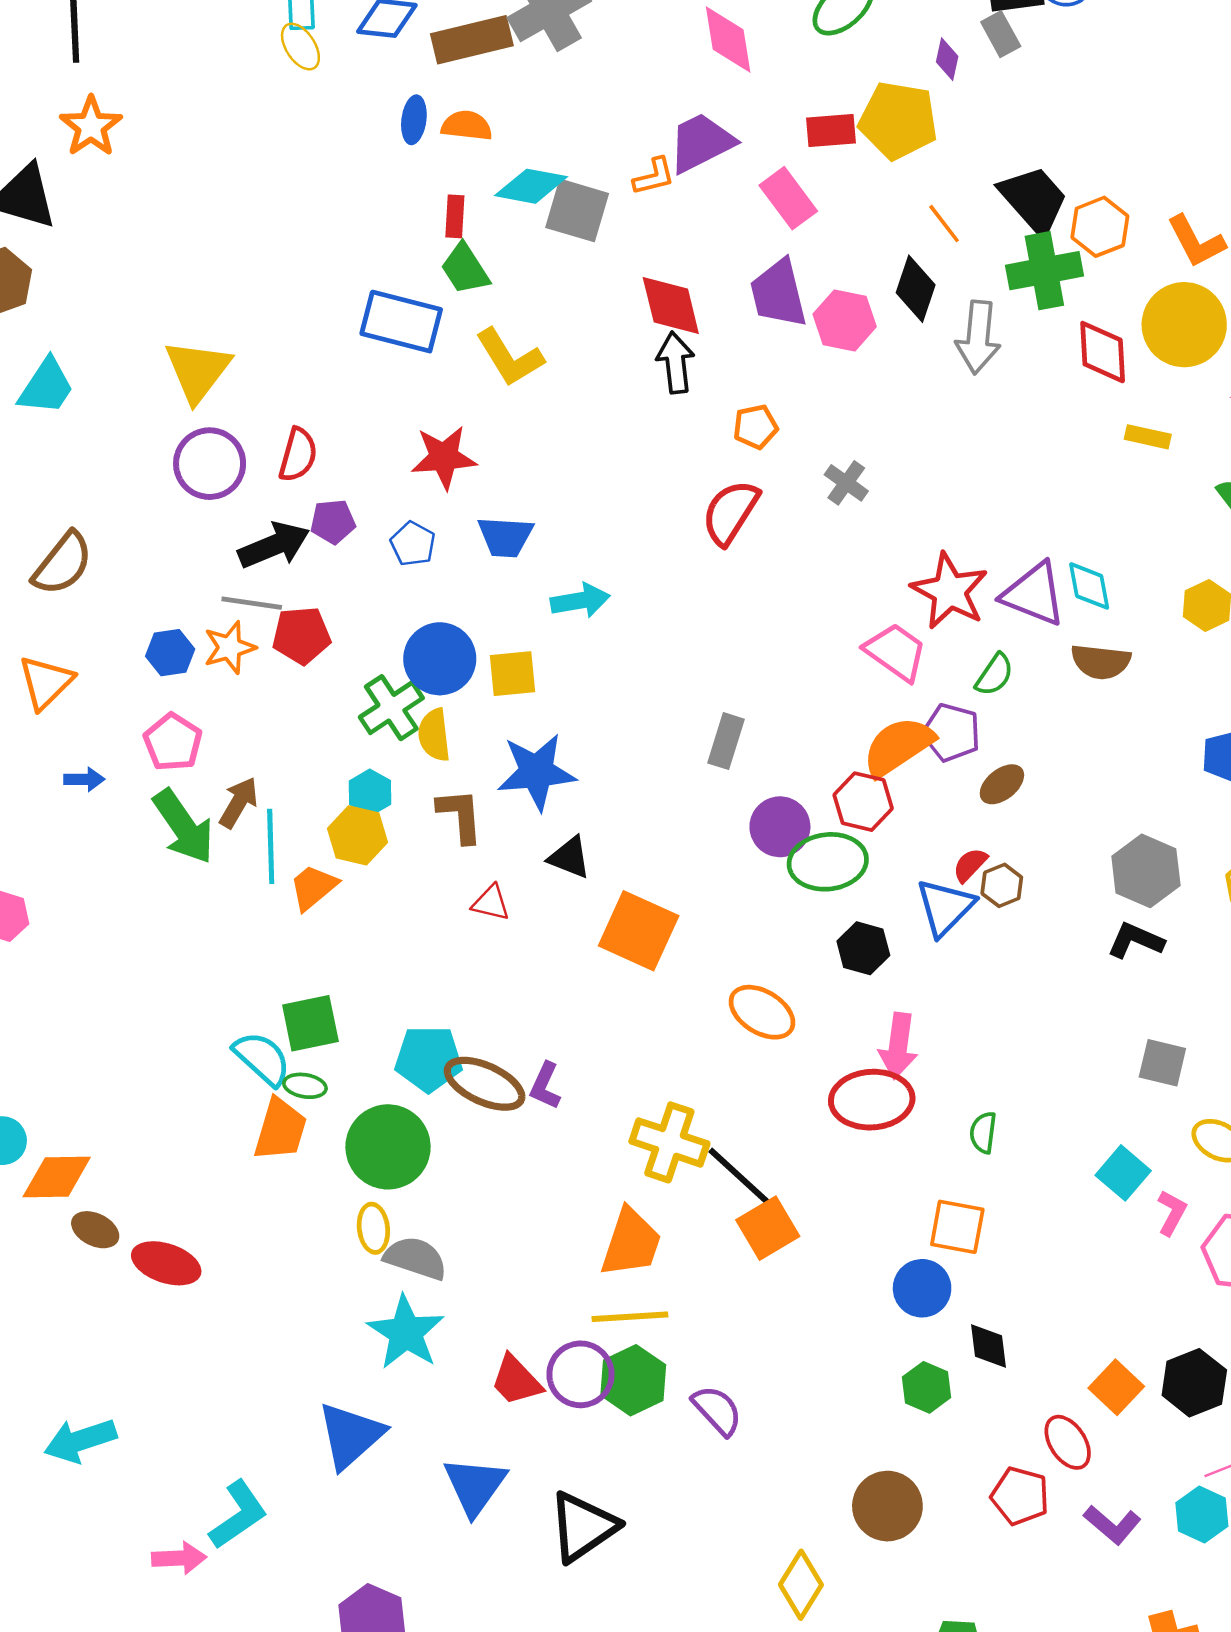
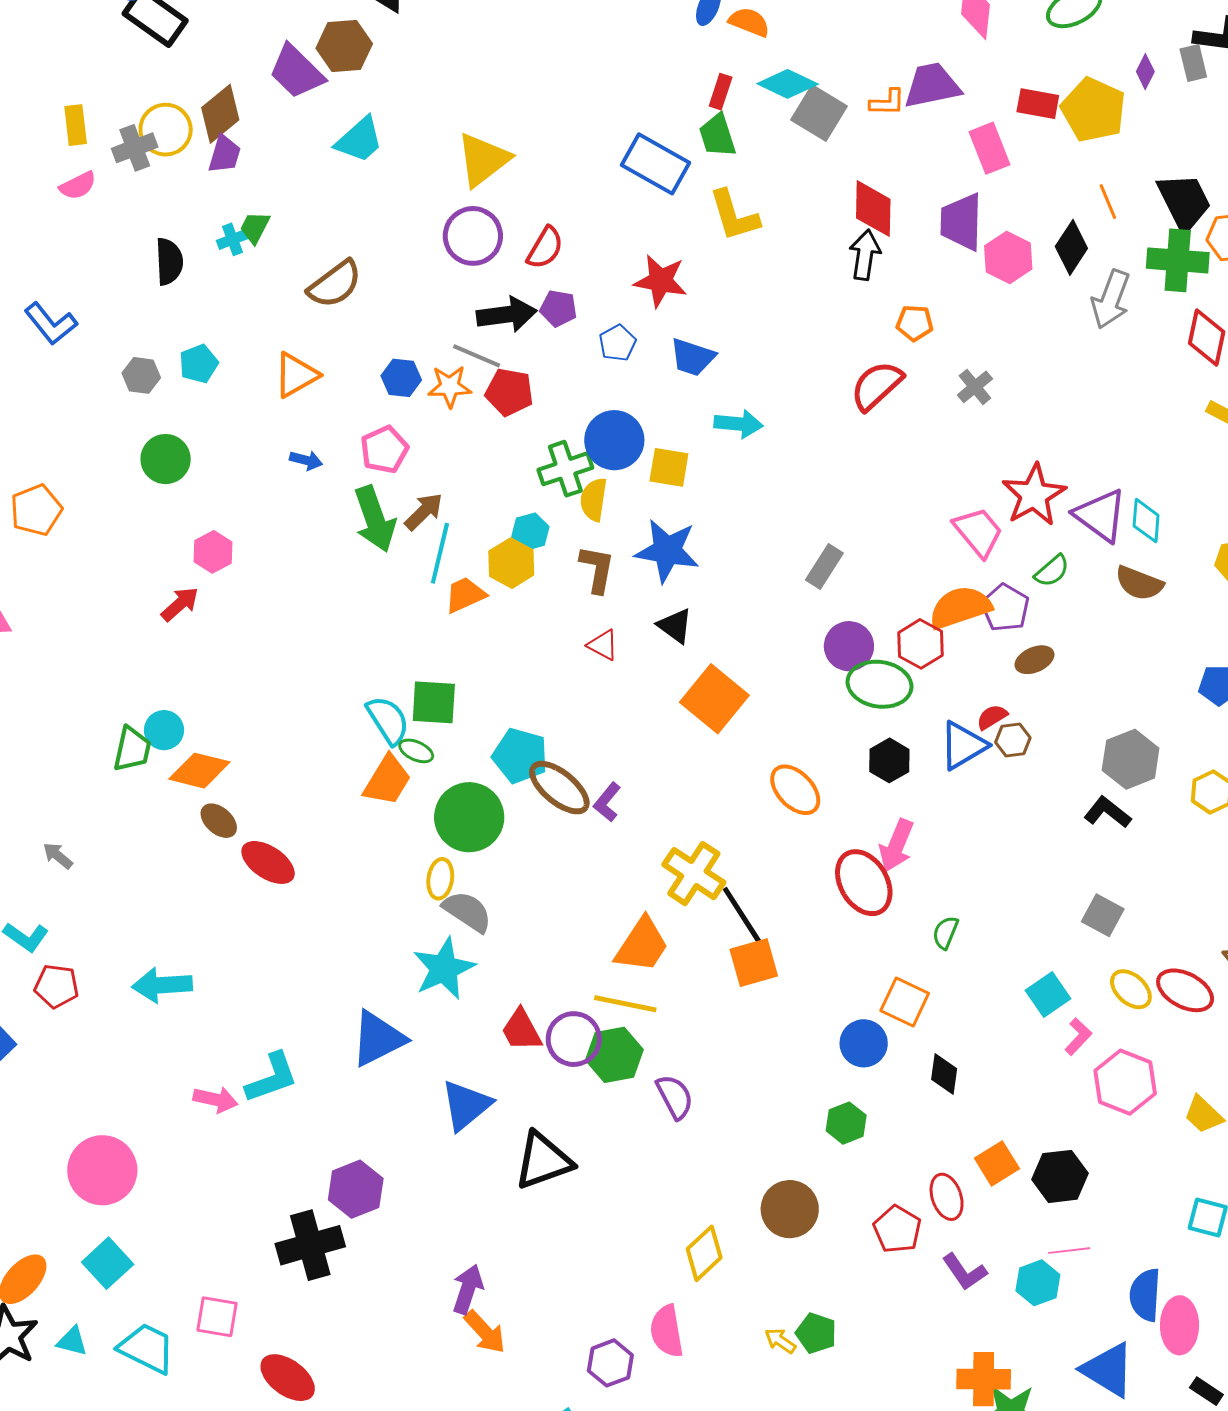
red ellipse: (872, 1100) -> (864, 883), turned 48
black diamond: (989, 1346) -> (944, 1074), moved

